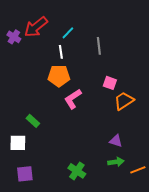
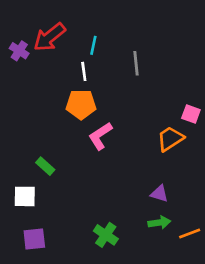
cyan line: (68, 33) -> (93, 45), turned -32
pink square: (110, 83) -> (191, 114), moved

